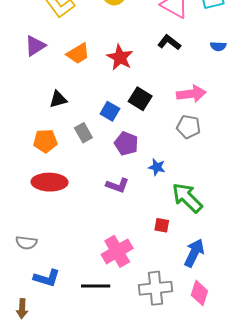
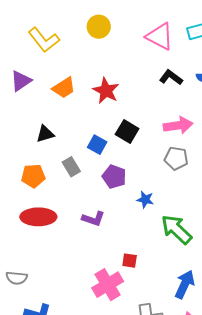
black L-shape: (169, 42) -> (171, 77), moved
purple L-shape: (117, 185) -> (93, 219), moved
red square: (162, 225) -> (130, 261), moved

